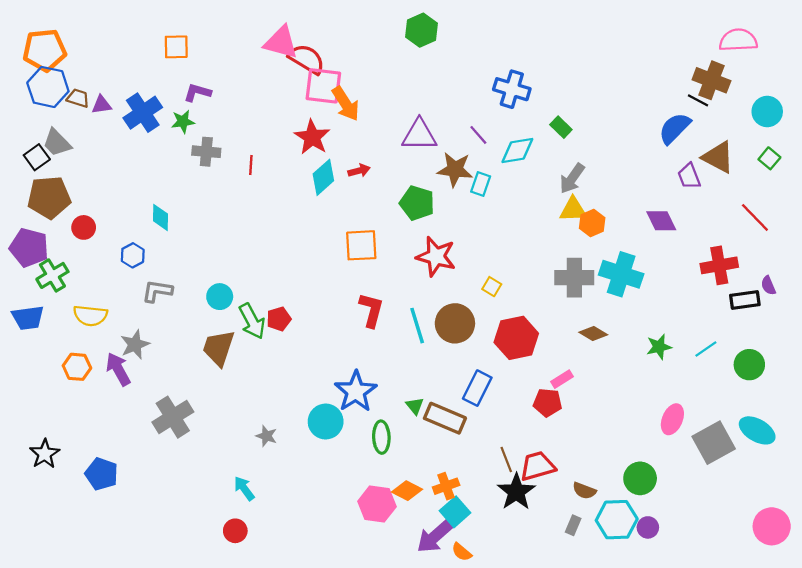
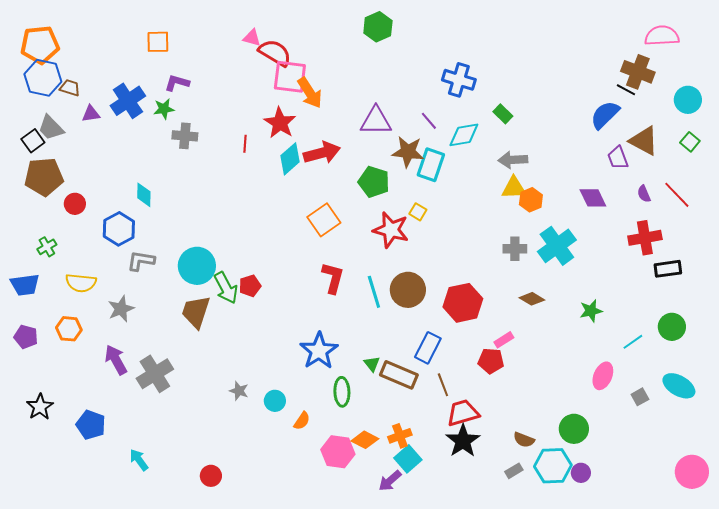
pink triangle: (281, 42) -> (252, 38), size x0.6
purple triangle: (101, 105) -> (91, 114), moved
red line: (251, 165) -> (245, 144), moved
red arrow: (359, 171) -> (322, 153), size x1.8
gray arrow: (572, 178) -> (513, 160), turned 52
cyan rectangle: (481, 184) -> (431, 165), size x1.5
orange square: (361, 245) -> (324, 220), turned -32
purple pentagon: (29, 248) -> (26, 337), moved, size x0.7
blue hexagon: (133, 255) -> (119, 229), size x1.5
cyan cross: (621, 274) -> (557, 246), turned 36
green cross: (52, 275) -> (47, 247), size x0.7
gray cross: (574, 278) -> (515, 249), size x0.7
purple semicircle: (768, 285) -> (644, 194), moved
yellow square: (492, 287) -> (418, 212), moved
cyan circle: (220, 297) -> (197, 266), size x1.6
cyan line: (706, 349) -> (633, 342), moved
purple arrow: (118, 369) -> (116, 360), moved
cyan circle: (326, 422) -> (275, 401), moved, size x0.7
gray square: (714, 443) -> (640, 397), size x0.5
brown line: (506, 459) -> (443, 385), moved
red trapezoid: (537, 466) -> (463, 413), moved
cyan arrow: (244, 488) -> (139, 460), moved
gray rectangle: (573, 525) -> (514, 471), turned 36
purple arrow: (435, 536) -> (390, 481), size x0.7
orange semicircle: (462, 552) -> (302, 421), moved, turned -96

